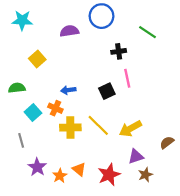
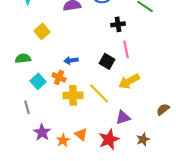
black square: (107, 91) -> (107, 61), turned -35
yellow arrow: (130, 129) -> (129, 81), moved
purple triangle: (136, 156) -> (123, 117), moved

